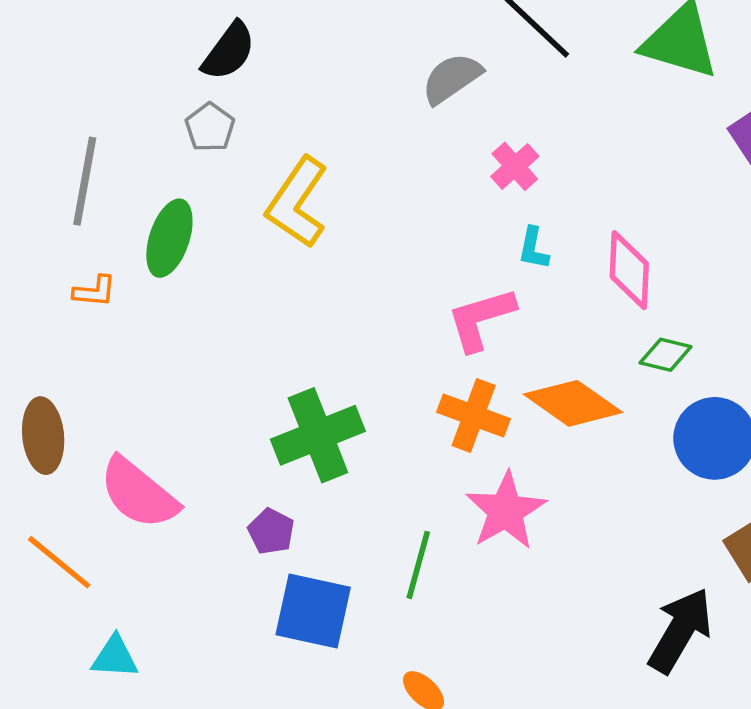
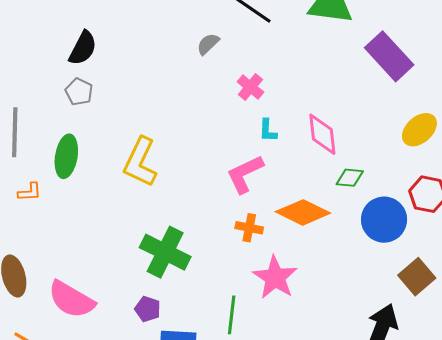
gray semicircle: (452, 78) -> (208, 44), size x0.7
yellow L-shape: (297, 202) -> (140, 162), moved
orange cross: (474, 416) -> (249, 228), size x0.7
green cross: (318, 435) -> (165, 252), turned -33

